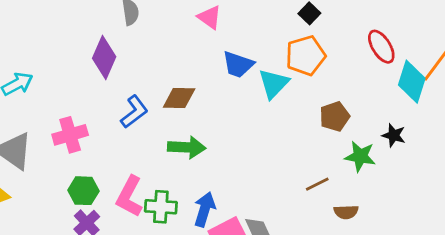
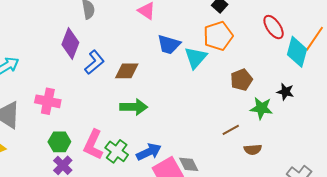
blue L-shape: (134, 112) -> (94, 62), moved
pink cross: (70, 135) -> (48, 101), turned 30
green cross: (161, 207) -> (117, 151), turned 35
blue arrow: (205, 209) -> (149, 152), turned 50

